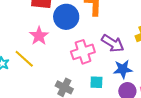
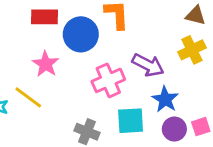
blue star: (123, 69) -> (165, 99), turned -30
cyan square: (96, 82) -> (131, 121), size x1.5

